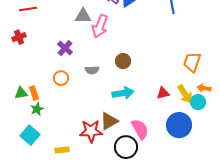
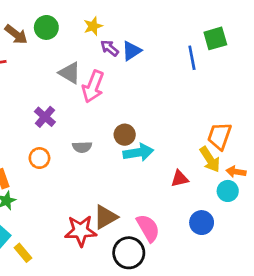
gray triangle: (83, 16) -> (70, 73), turned 30
cyan arrow: (123, 93) -> (138, 153), moved
yellow arrow: (185, 94) -> (210, 159), moved
blue circle: (179, 125) -> (202, 223), size x0.7
yellow rectangle: (62, 150) -> (23, 253), moved, turned 56

